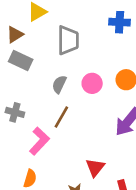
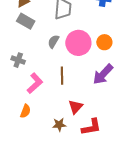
pink circle: (92, 83) -> (78, 43), size x1.6
brown line: (61, 117) -> (62, 76), moved, turned -36

